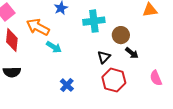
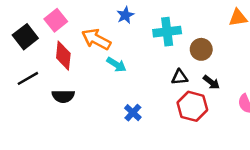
black arrow: (132, 53) -> (211, 82), moved
black triangle: (104, 57) -> (180, 77), turned 40

